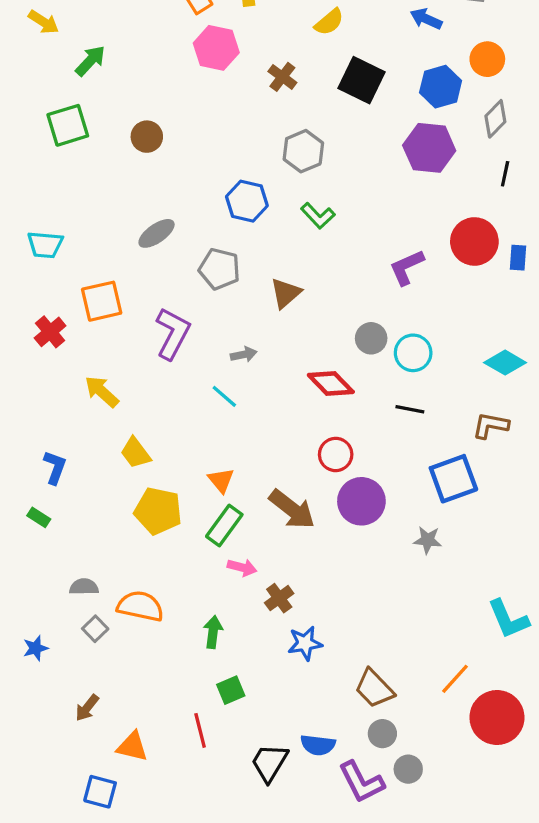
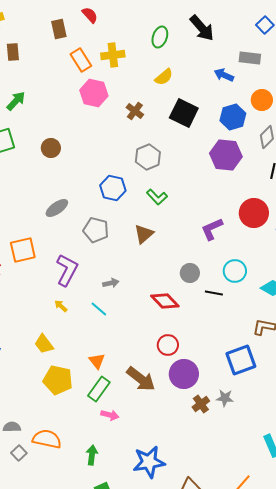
brown triangle: (286, 293) -> (144, 234), moved
cyan circle: (413, 353) -> (235, 271), moved
yellow arrow: (102, 392) -> (61, 306), moved, size x0.6
black line: (410, 409) -> (214, 293), moved
brown cross: (279, 598) -> (201, 404), moved
blue star: (305, 643) -> (149, 462), size x1.5

